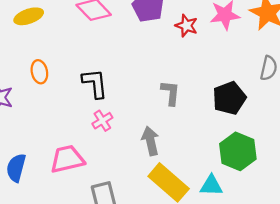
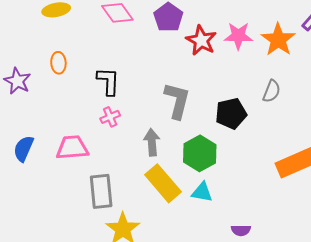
red star: (186, 26) -> (201, 40), size x1.4
gray L-shape: (171, 93) -> (177, 101), size x1.5
green hexagon: (238, 151) -> (200, 153), moved

